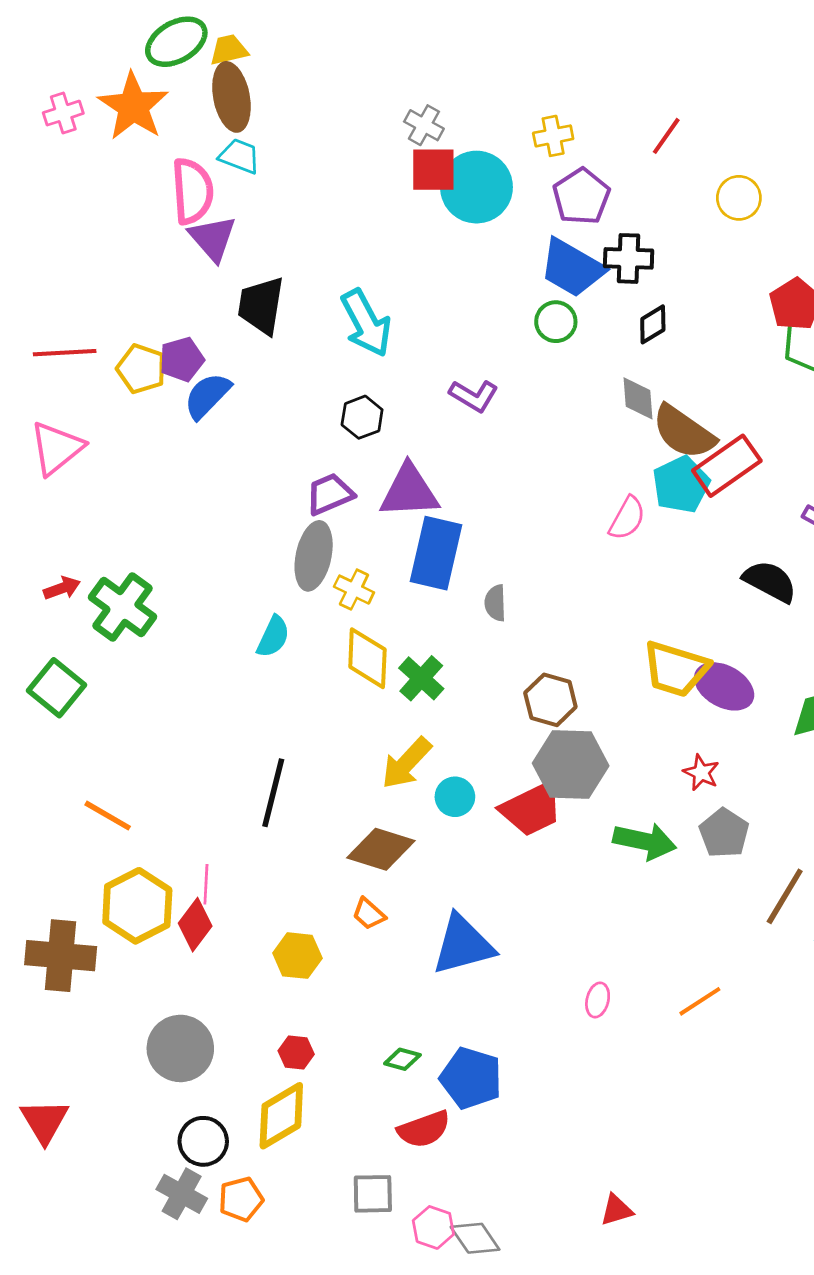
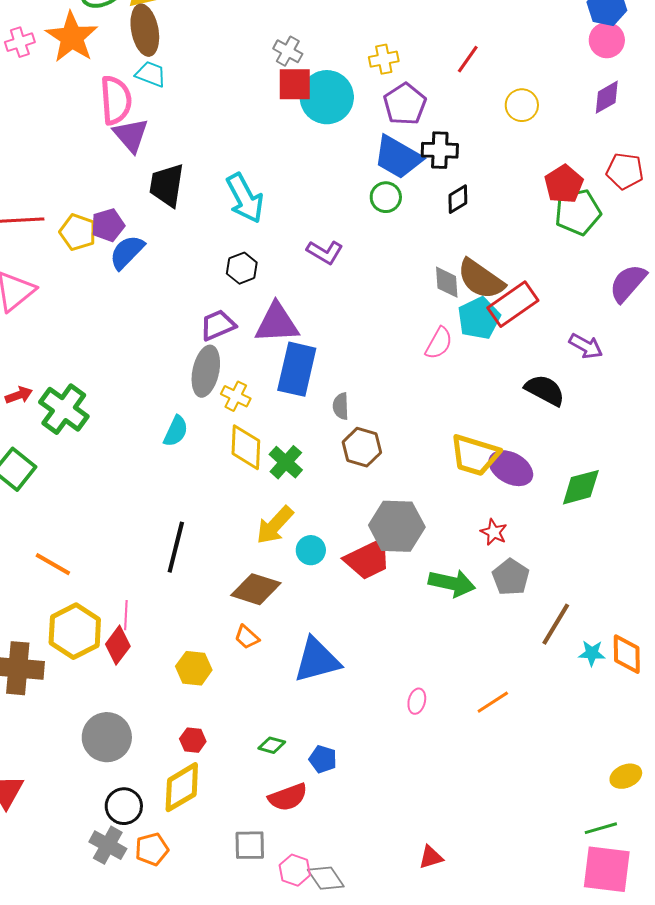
gray diamond: (638, 398) -> (447, 282), moved
brown hexagon: (550, 700) -> (362, 447), moved
blue pentagon: (471, 1078) -> (323, 759), size x0.6

